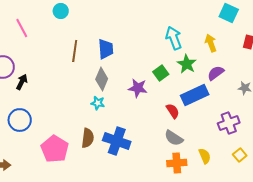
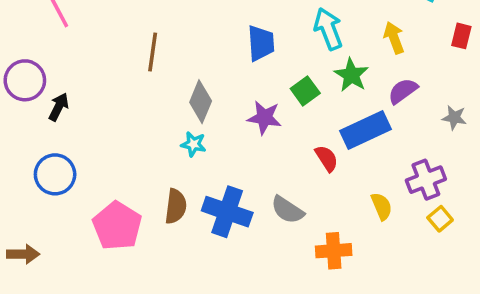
blue trapezoid: (106, 49) -> (261, 43), moved
gray semicircle: (174, 138) -> (287, 210), moved
yellow square: (240, 155) -> (440, 219), moved
yellow semicircle: (205, 156) -> (382, 206), moved

